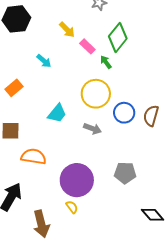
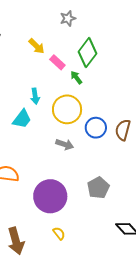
cyan arrow: (44, 61) -> (35, 96), moved, turned 42
cyan trapezoid: (57, 113) -> (22, 119), moved
gray pentagon: (125, 173) -> (98, 188), turned -30
yellow semicircle: (72, 207) -> (59, 233), moved

